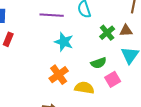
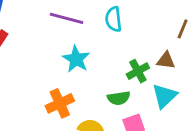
green cross: (107, 33) -> (138, 71), moved

